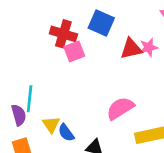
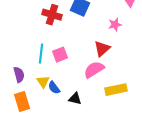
red triangle: (131, 49) -> (102, 49), moved, turned -30
pink square: (74, 51) -> (60, 55), moved
cyan line: (30, 99) -> (41, 54), moved

